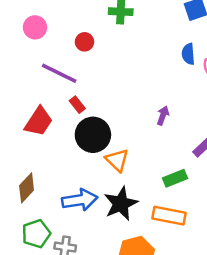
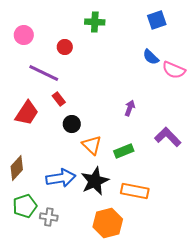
blue semicircle: (188, 54) -> (151, 57), turned -42
black circle: (93, 135) -> (72, 124), size x0.6
green rectangle: (175, 178) -> (124, 151), moved

